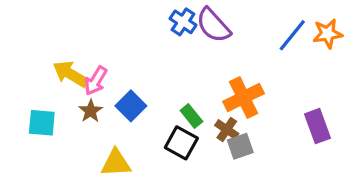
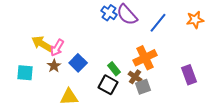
blue line: (292, 35) -> (158, 23), moved

